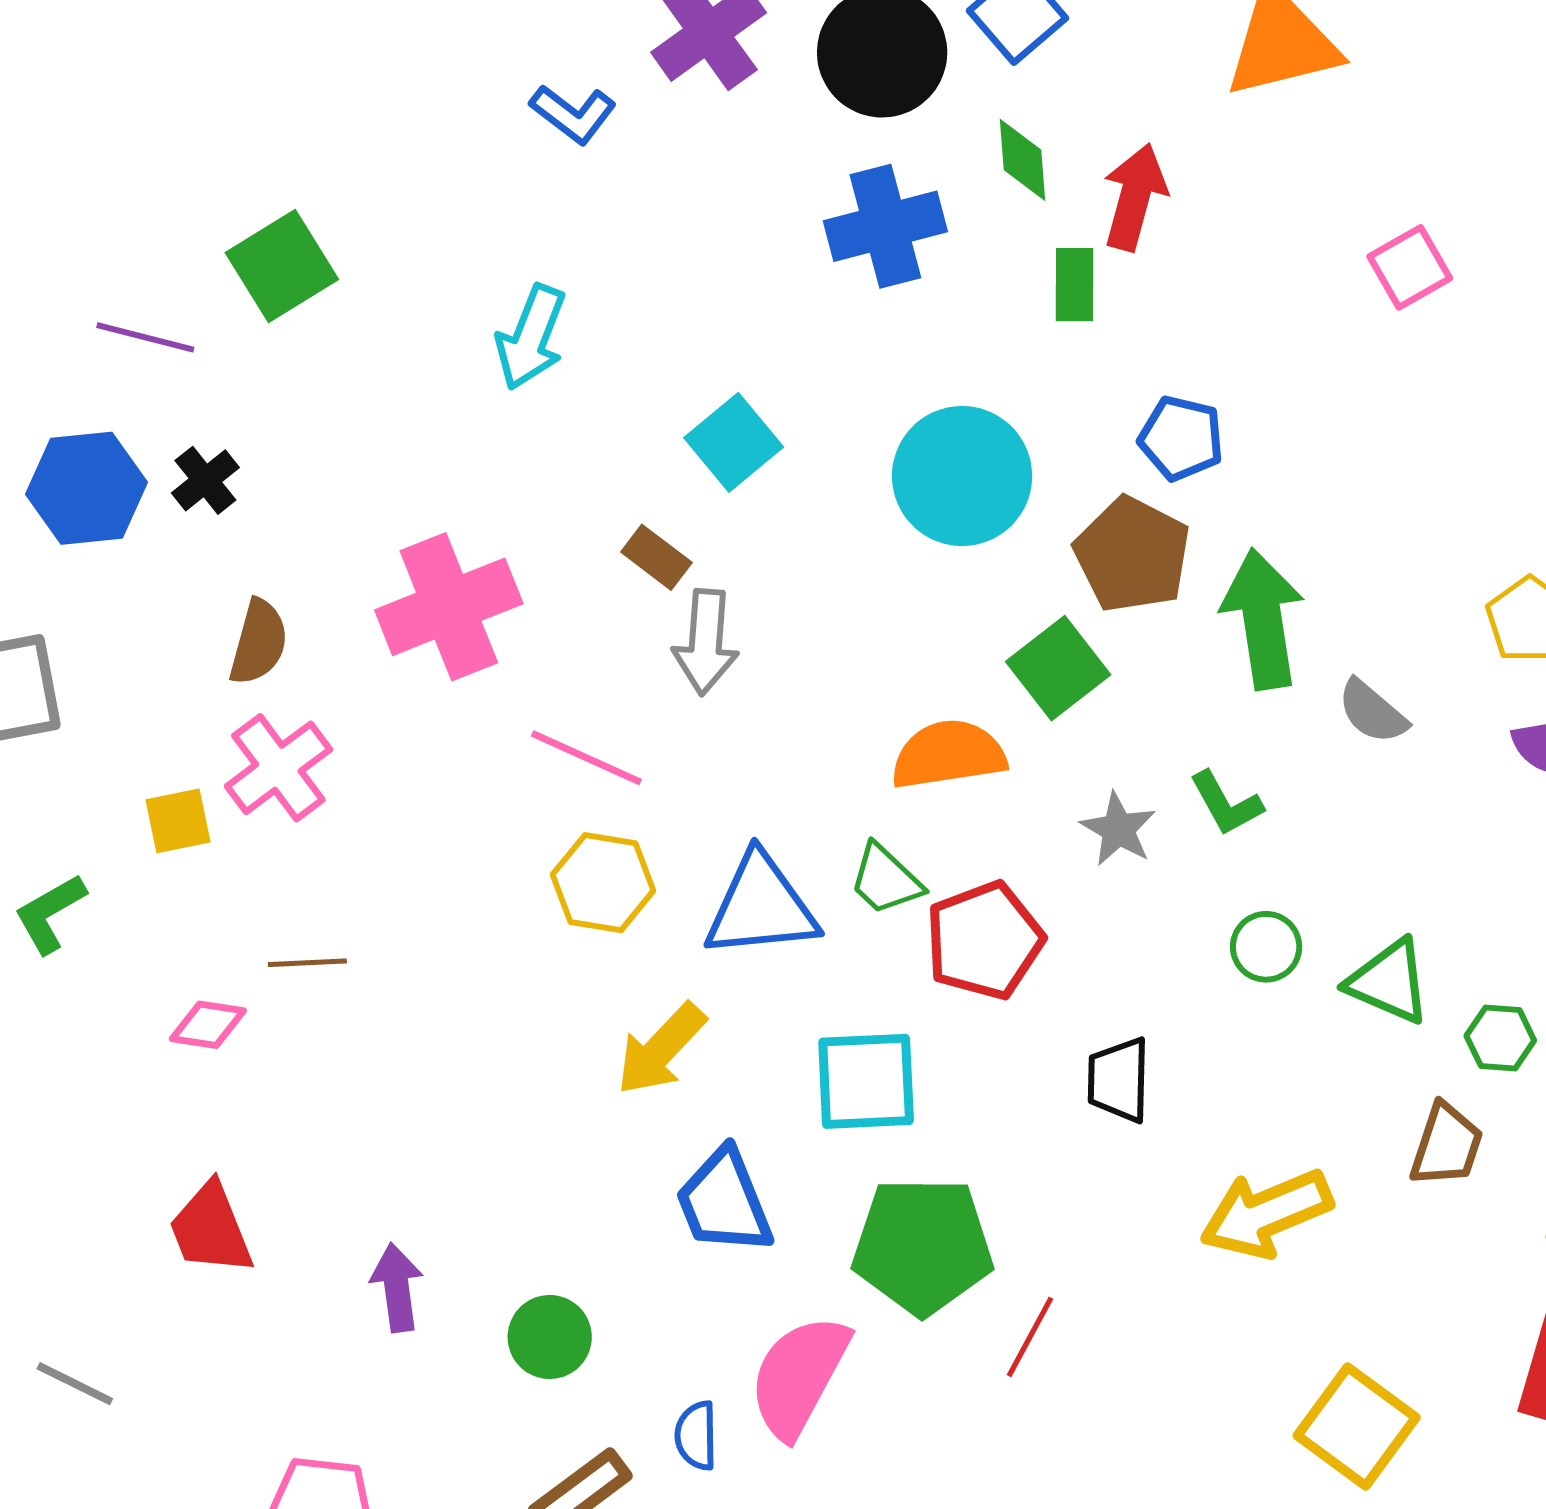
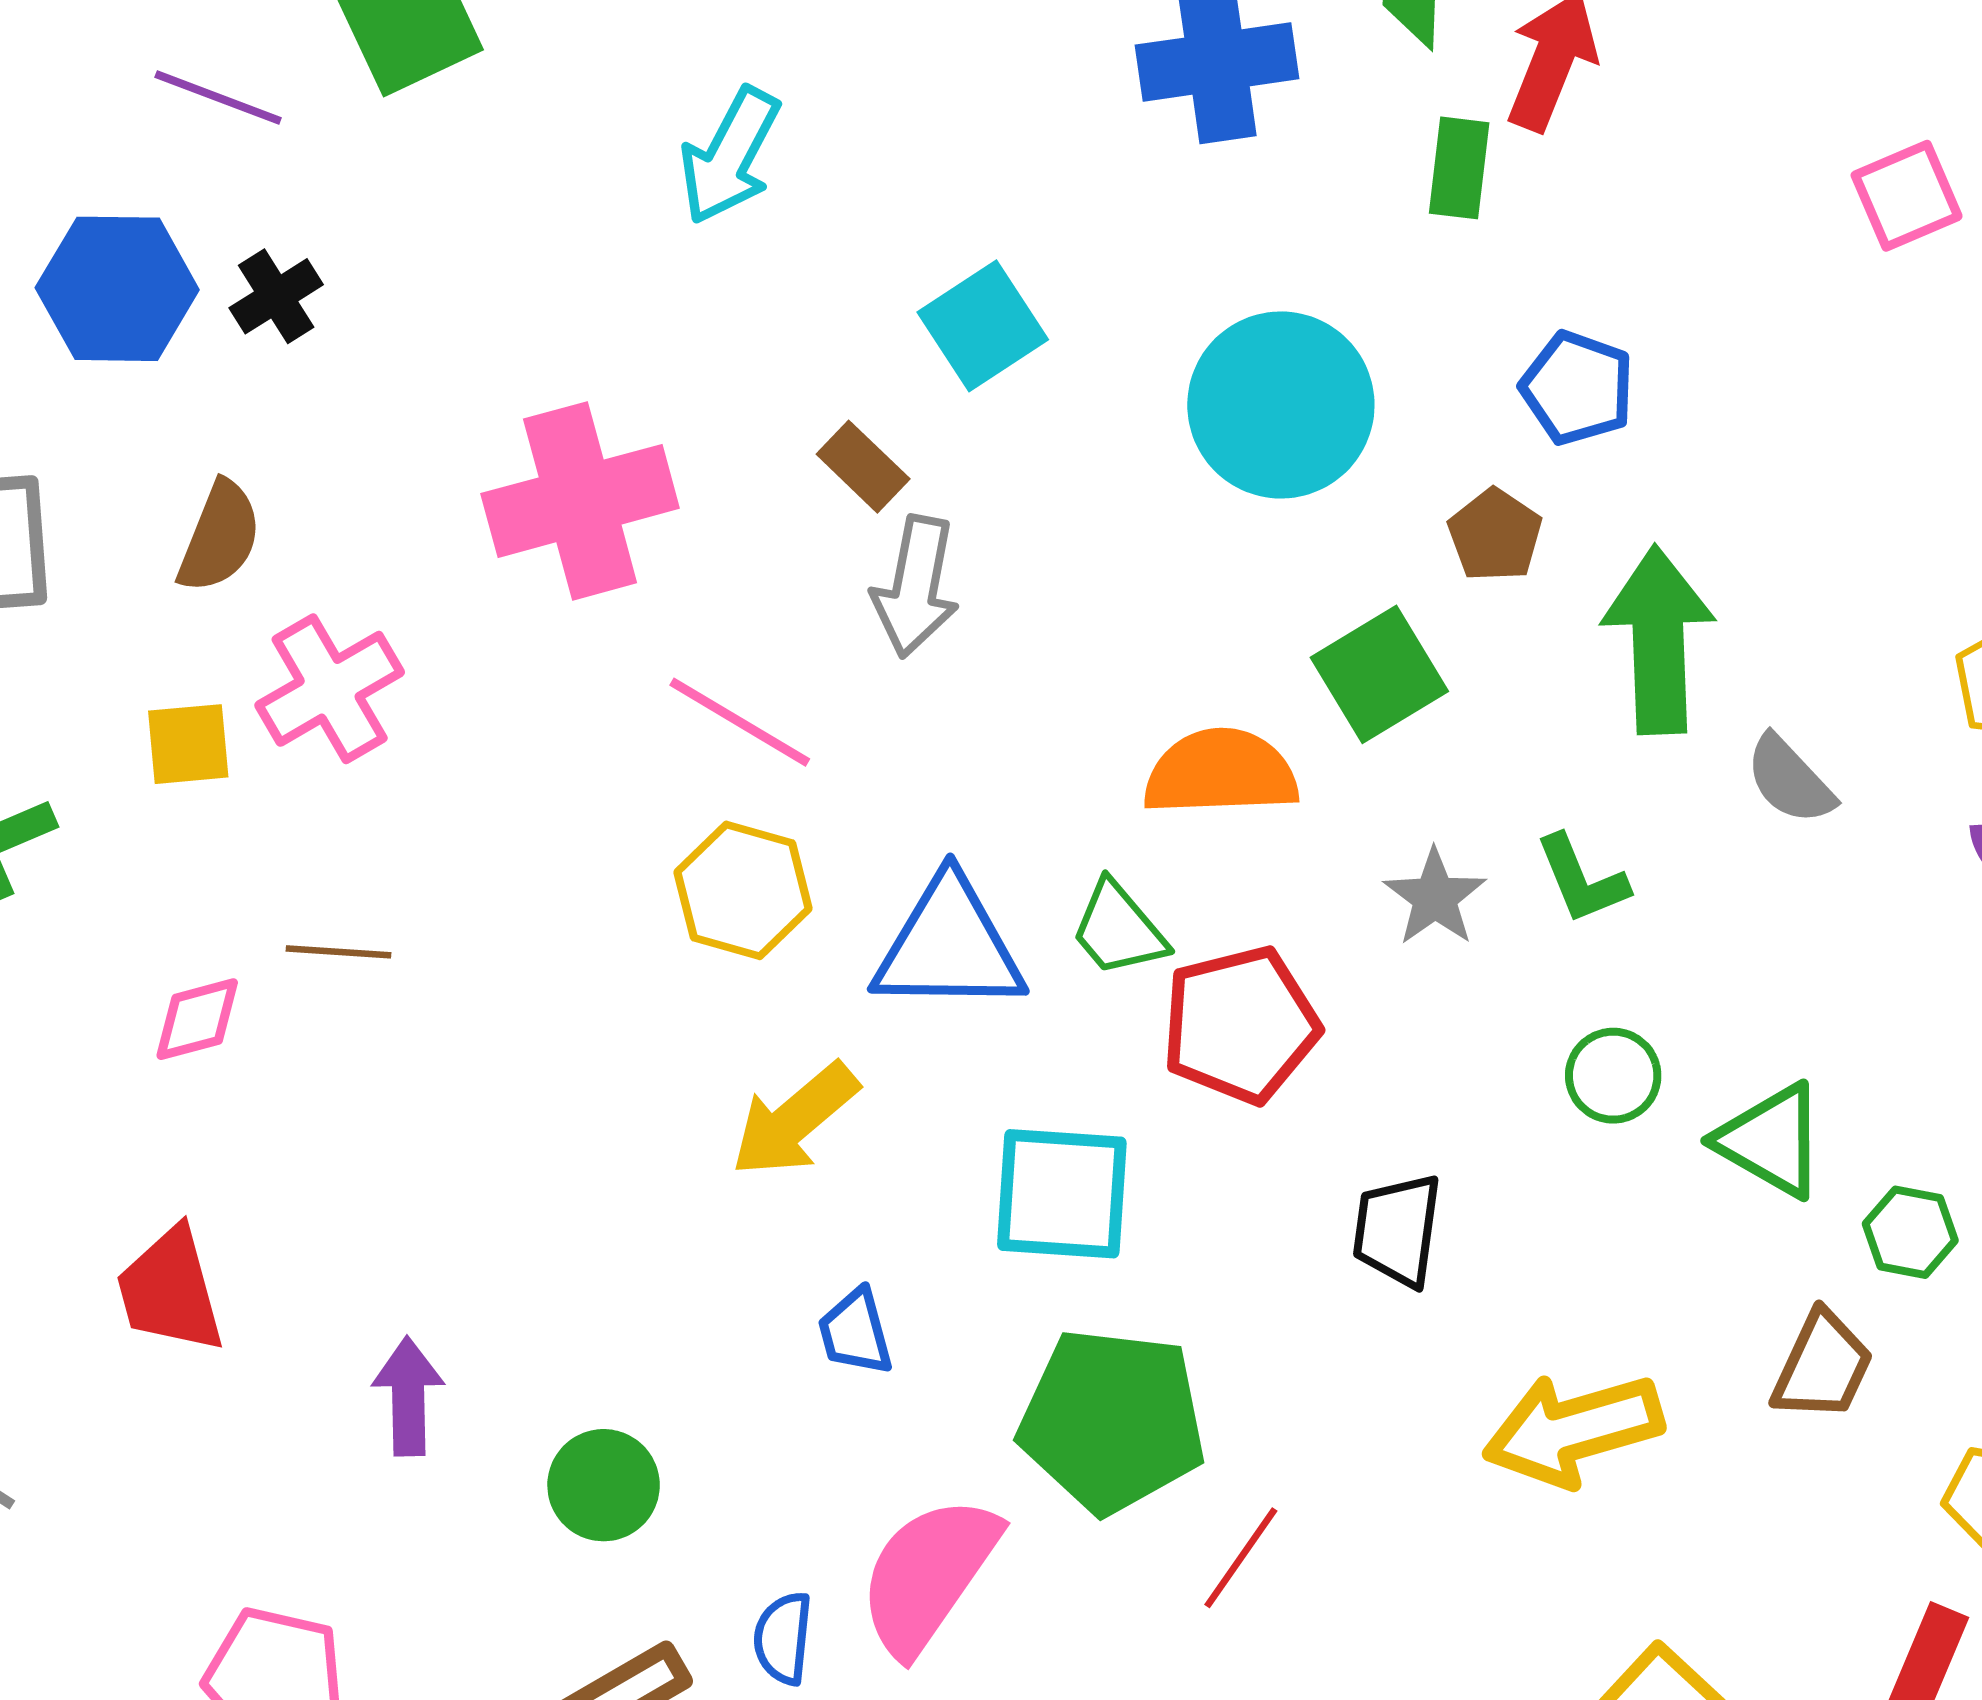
brown pentagon: (1132, 555) -> (1495, 535), size x0.6
brown semicircle: (259, 642) -> (220, 537), moved
pink diamond: (208, 1025) -> (197, 1019), turned -30
blue trapezoid: (724, 1202) -> (855, 1332), size x0.6

